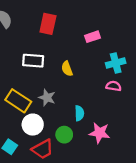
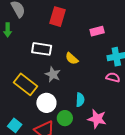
yellow semicircle: (67, 69) -> (72, 58), turned -32
gray star: (47, 98) -> (53, 74), moved
white circle: (33, 125) -> (46, 103), moved

